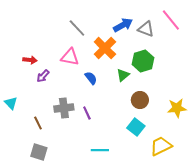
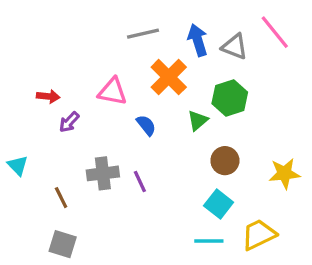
blue arrow: (123, 25) -> (198, 40), turned -78
gray line: (77, 28) -> (143, 34), moved, turned -60
cyan line: (100, 150) -> (209, 241), moved

